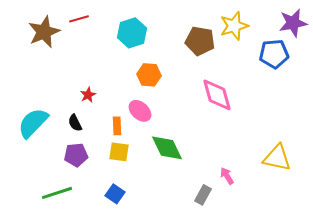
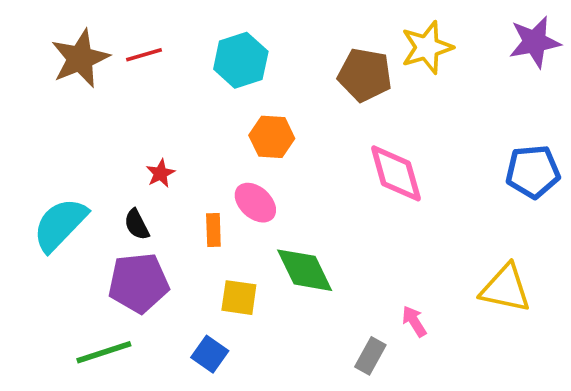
red line: (79, 19) -> (144, 55), moved
blue pentagon: (274, 54) -> (533, 172), moved
yellow square: (119, 152) -> (239, 298), moved
purple pentagon: (76, 155) -> (139, 283), size x1.4

